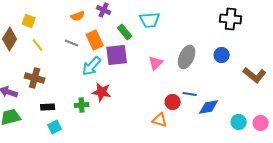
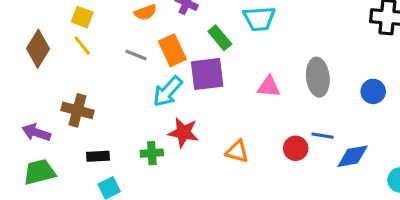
yellow square: (29, 21) -> (82, 17), moved
yellow line: (38, 45) -> (82, 46), moved
blue circle: (222, 55) -> (373, 91), moved
gray ellipse: (187, 57) -> (318, 77), turned -30
pink triangle: (156, 63) -> (269, 87), turned 49
orange triangle: (160, 120) -> (237, 151), moved

